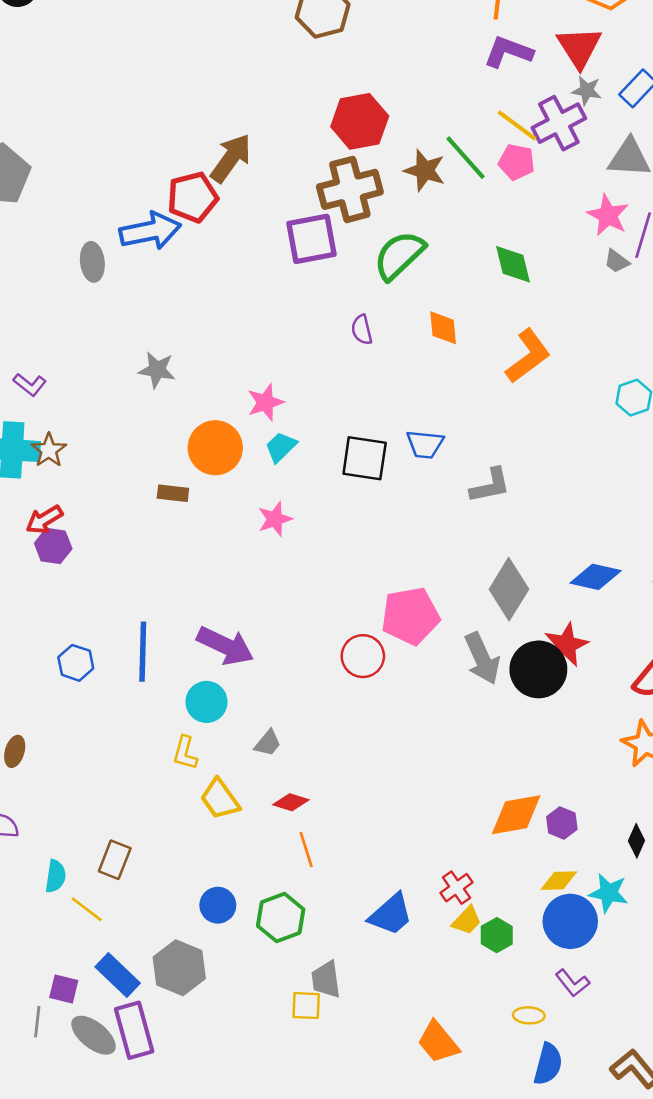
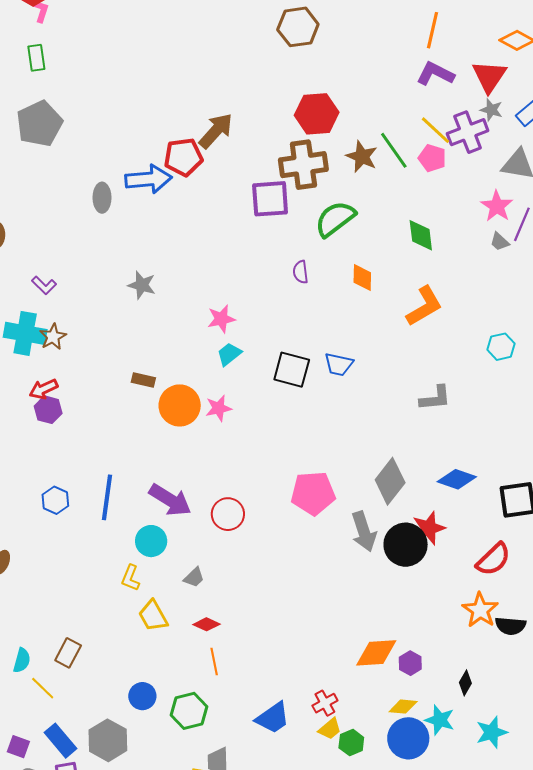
orange circle: (215, 448) -> (180, 405), moved
gray L-shape: (490, 486) -> (435, 398), moved
red circle: (363, 656) -> (228, 514), moved

